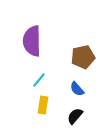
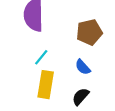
yellow rectangle: (43, 105) -> (46, 85), size x1.4

